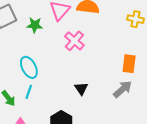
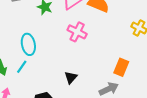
pink cross: (74, 41) -> (77, 32), turned -30

